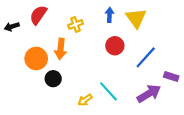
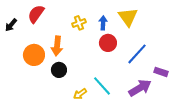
blue arrow: (110, 15) -> (103, 23), moved
yellow cross: (76, 24) -> (79, 23), moved
black arrow: (12, 27) -> (11, 25), turned -32
black circle: (53, 79) -> (59, 70), moved

